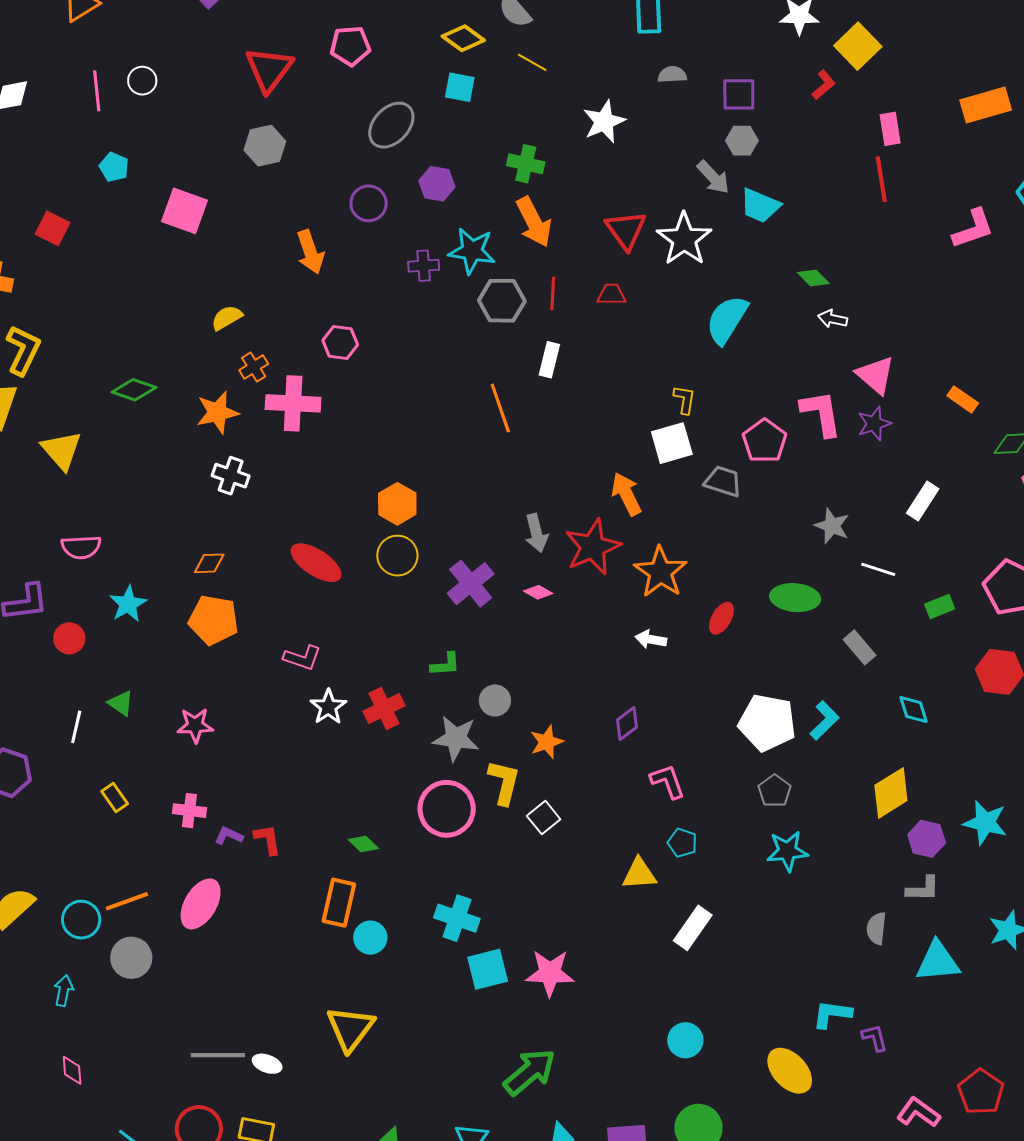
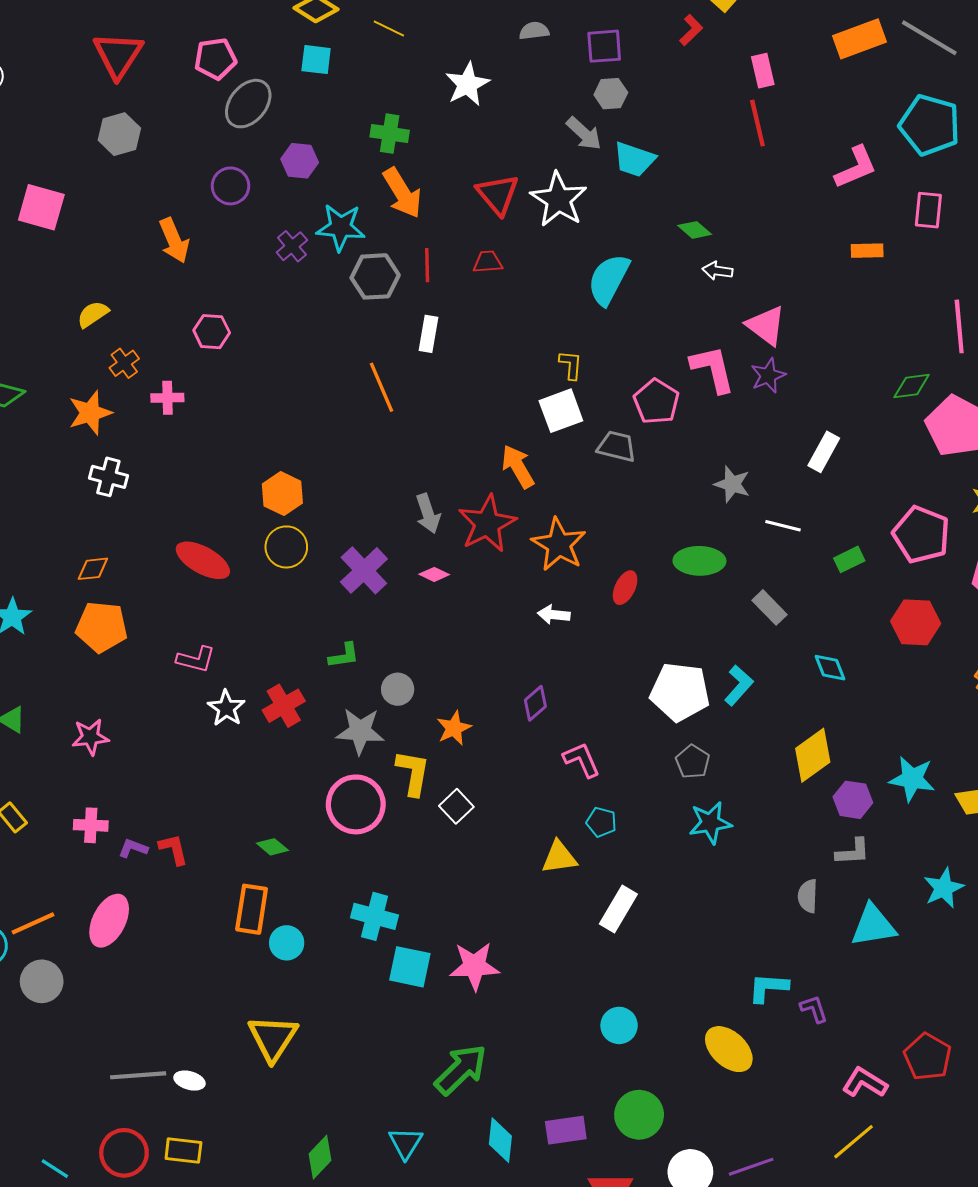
pink pentagon: (350, 46) -> (215, 59), moved
purple cross: (424, 266) -> (292, 246), turned -32
orange rectangle: (963, 399) -> (867, 251), moved, turned -32
pink cross: (293, 403) -> (167, 398), size x0.6
cyan square: (488, 969) -> (410, 967), turned 30

